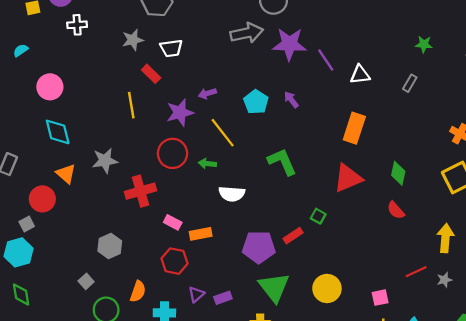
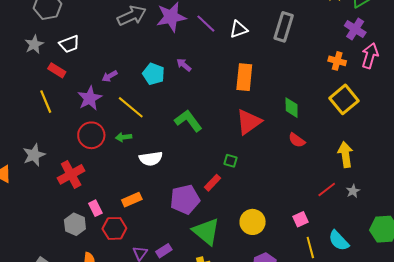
gray rectangle: (410, 83) -> (284, 27), size x1.8
pink rectangle: (173, 222) -> (95, 208), moved, turned 49
gray hexagon: (110, 246) -> (75, 224), moved

